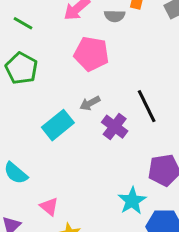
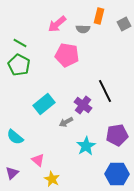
green line: (23, 23) -> (20, 43), moved
gray arrow: (90, 103) -> (66, 122), moved
cyan star: (132, 201) -> (86, 146), moved

